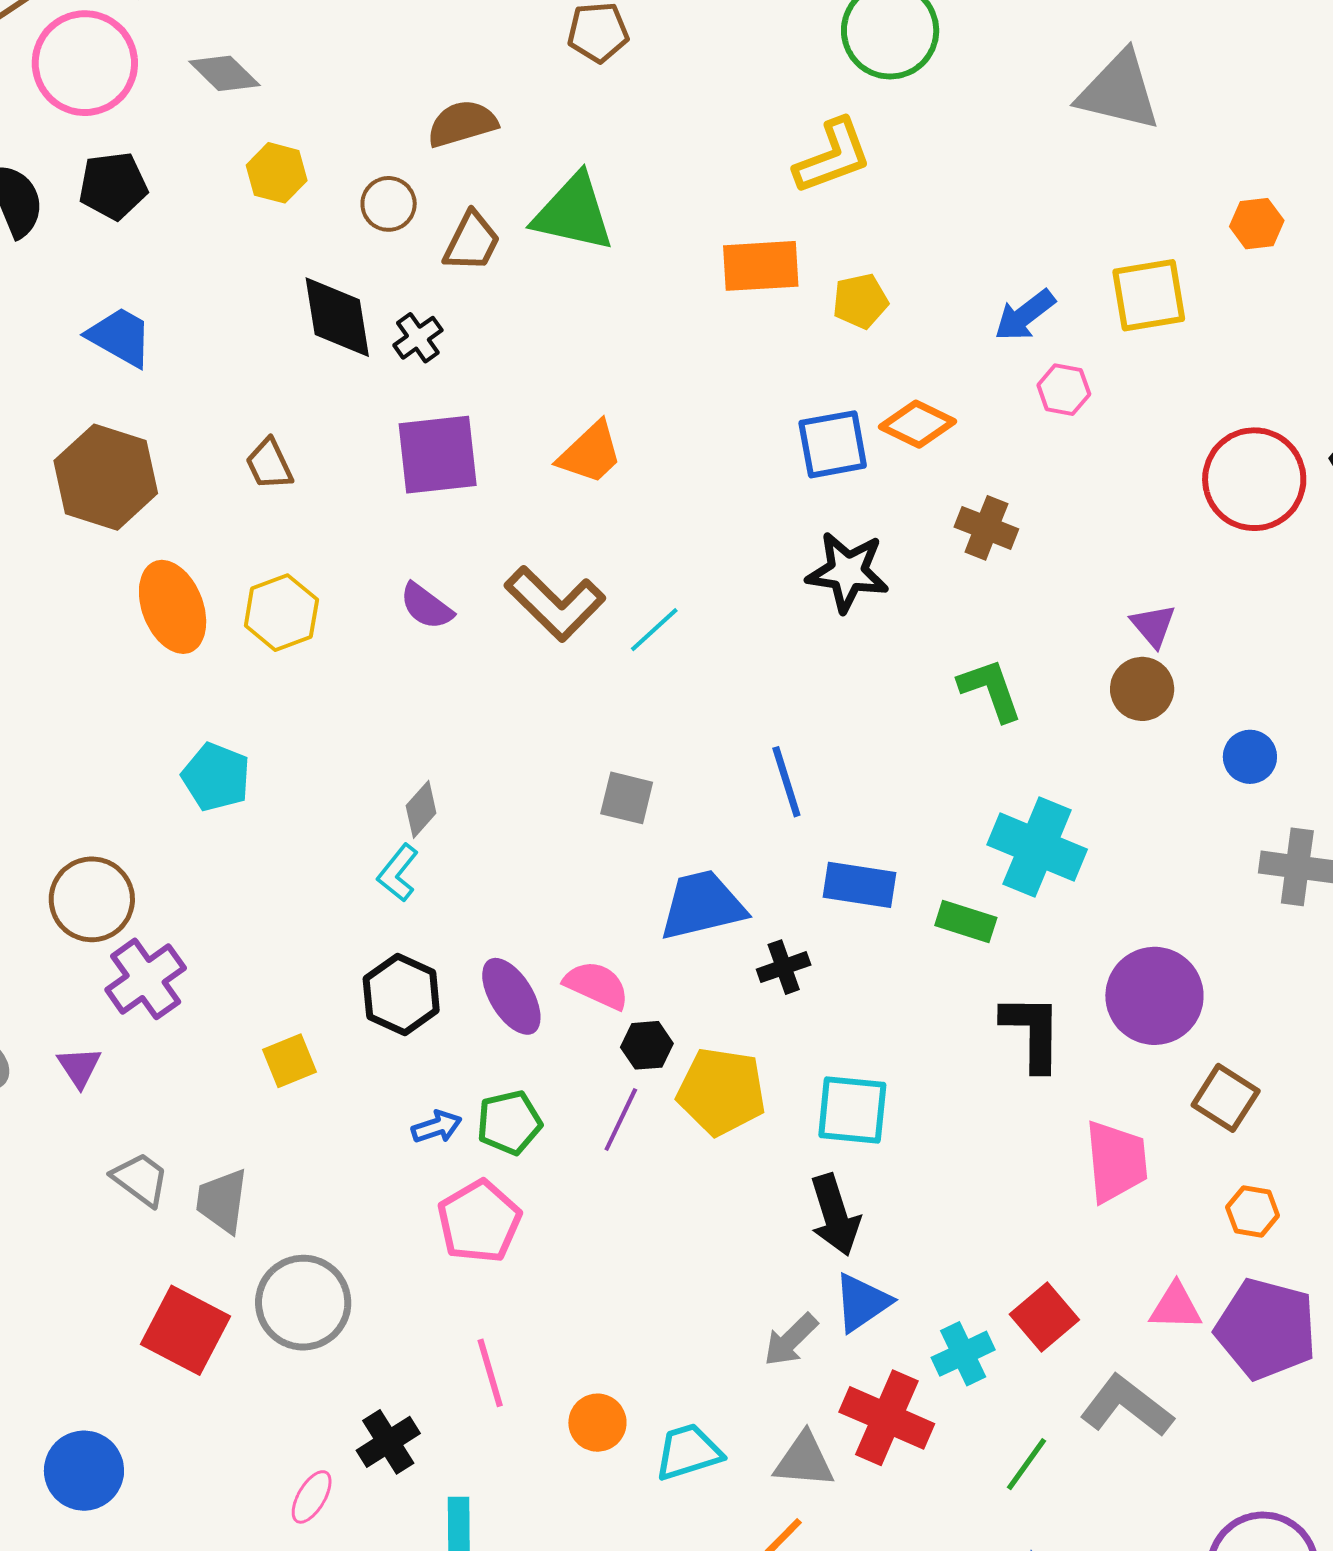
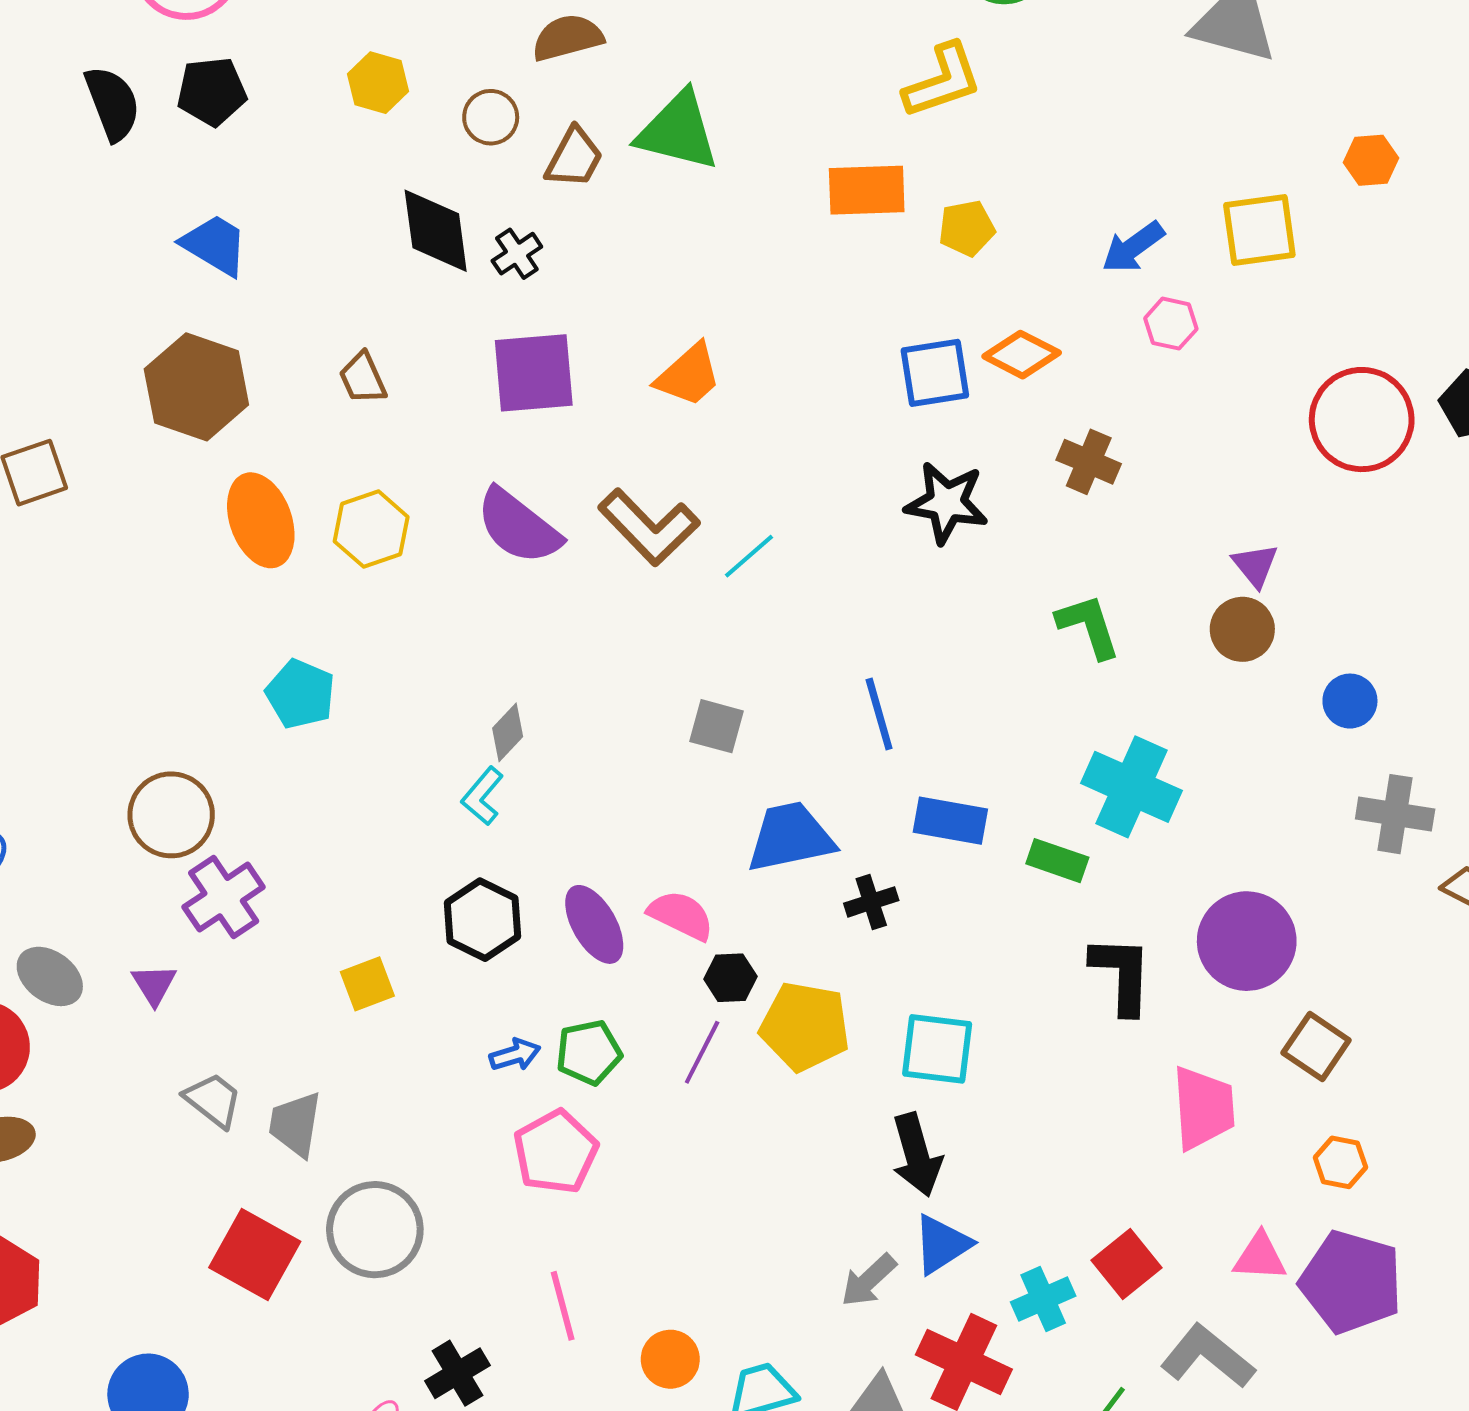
purple semicircle: (426, 606) -> (518, 526), size x1.6

